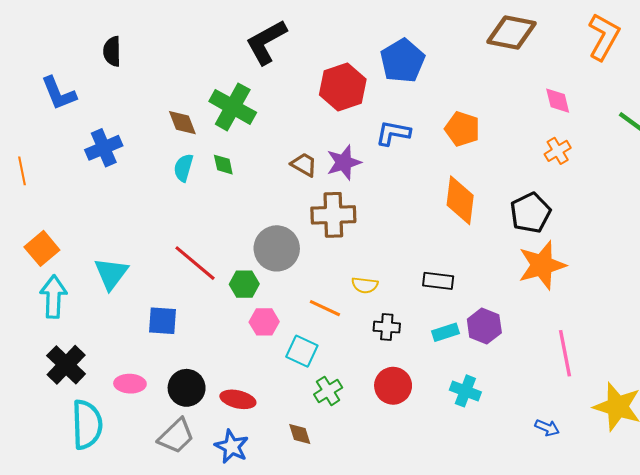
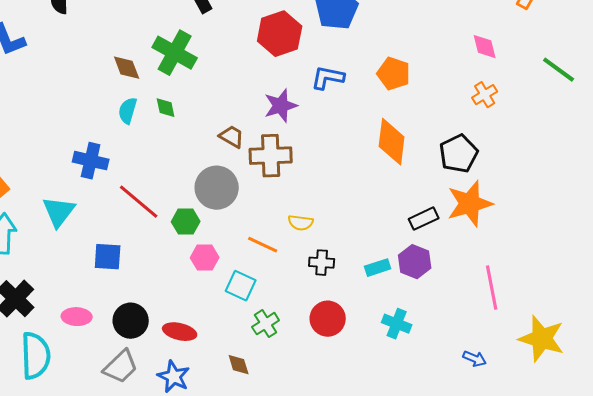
blue cross: (104, 148) -> (91, 161), moved, turned 36
brown trapezoid: (304, 165) -> (232, 137), moved
black rectangle: (438, 281) -> (424, 219), moved, turned -32

